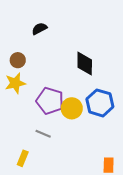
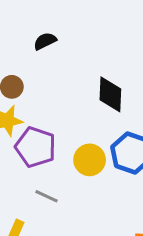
purple pentagon: (50, 101) -> (36, 147), moved

